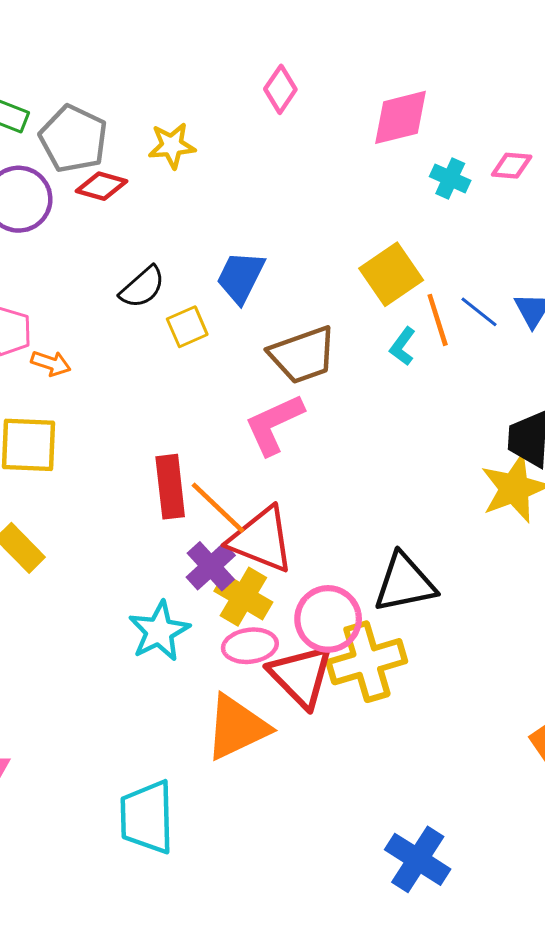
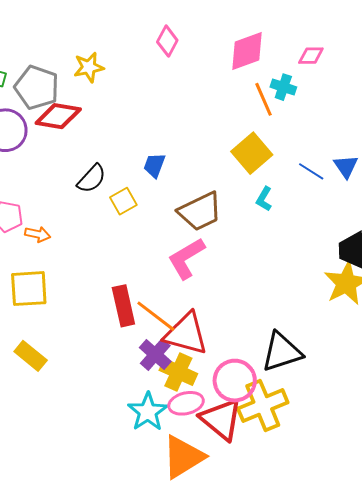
yellow star: (172, 146) -> (89, 67), moved
pink diamond: (512, 166) -> (311, 56), moved
red diamond: (102, 186) -> (58, 116), size x1.4
blue trapezoid: (241, 277) -> (154, 165), size x0.7
orange line: (438, 320) -> (264, 99), moved
cyan star: (159, 631) -> (148, 412), moved

